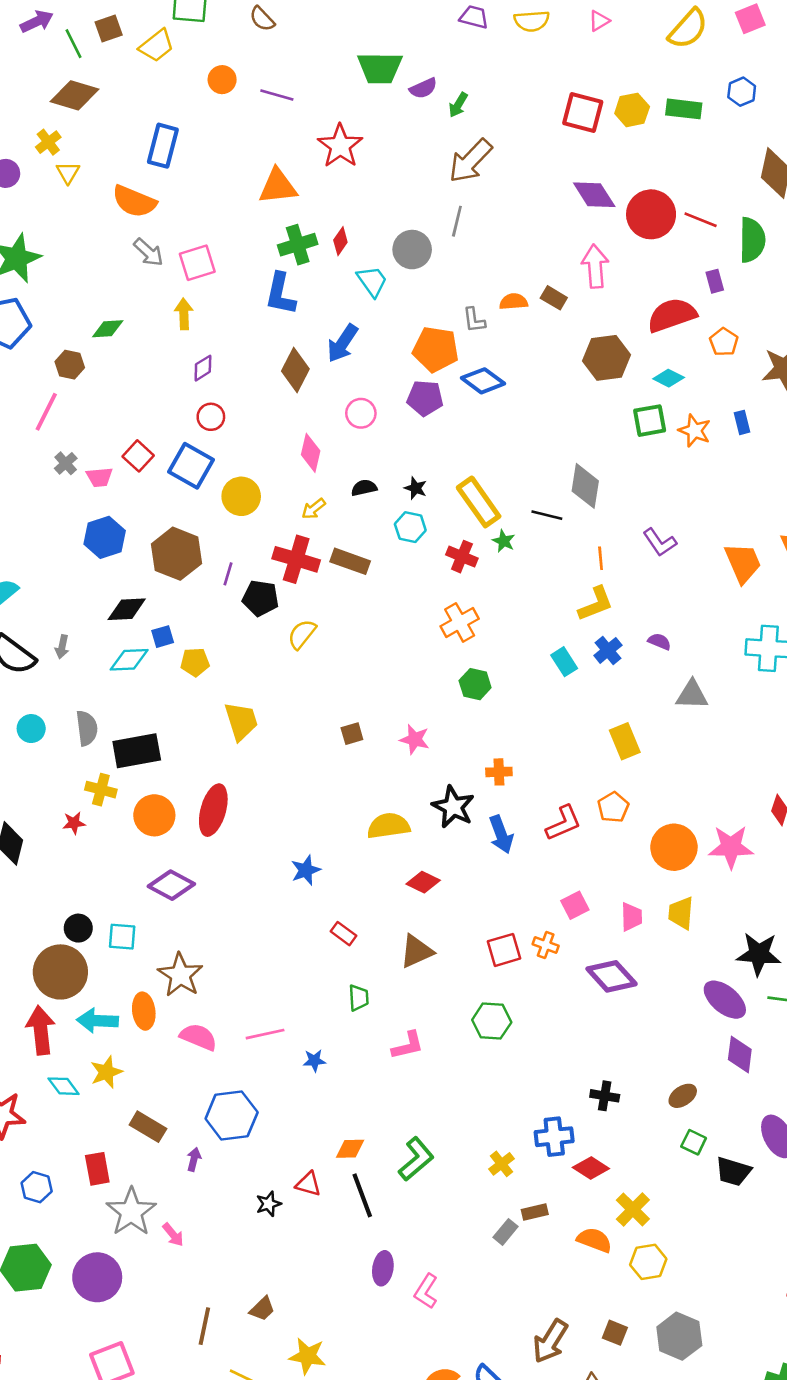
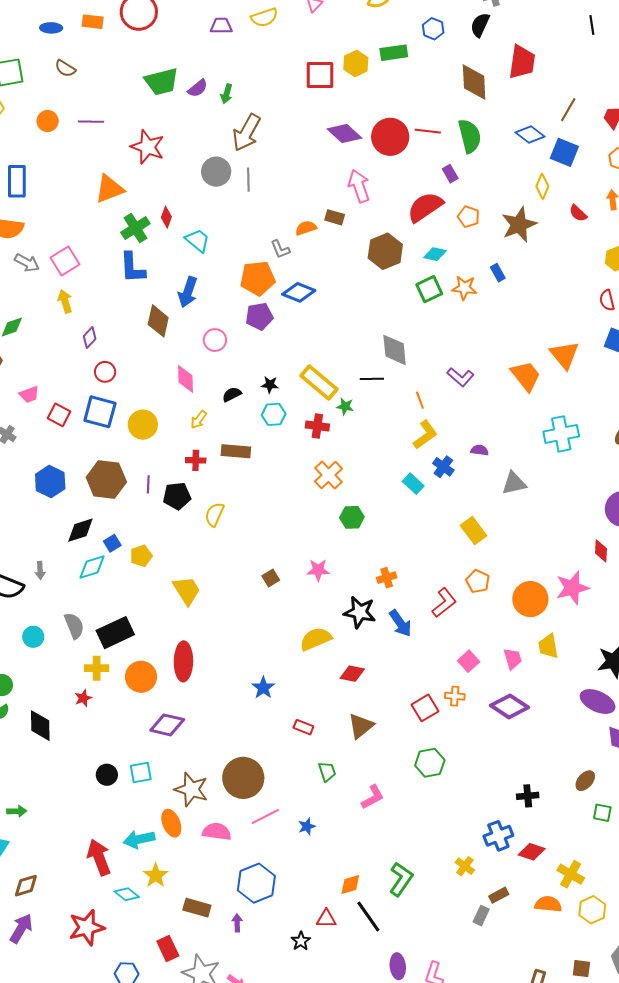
gray circle: (412, 250) -> (216, 172), moved
pink trapezoid: (100, 477) -> (29, 394), moved
red cross: (296, 559) -> (196, 460), size x0.6
brown circle: (60, 972) -> (243, 778), moved

